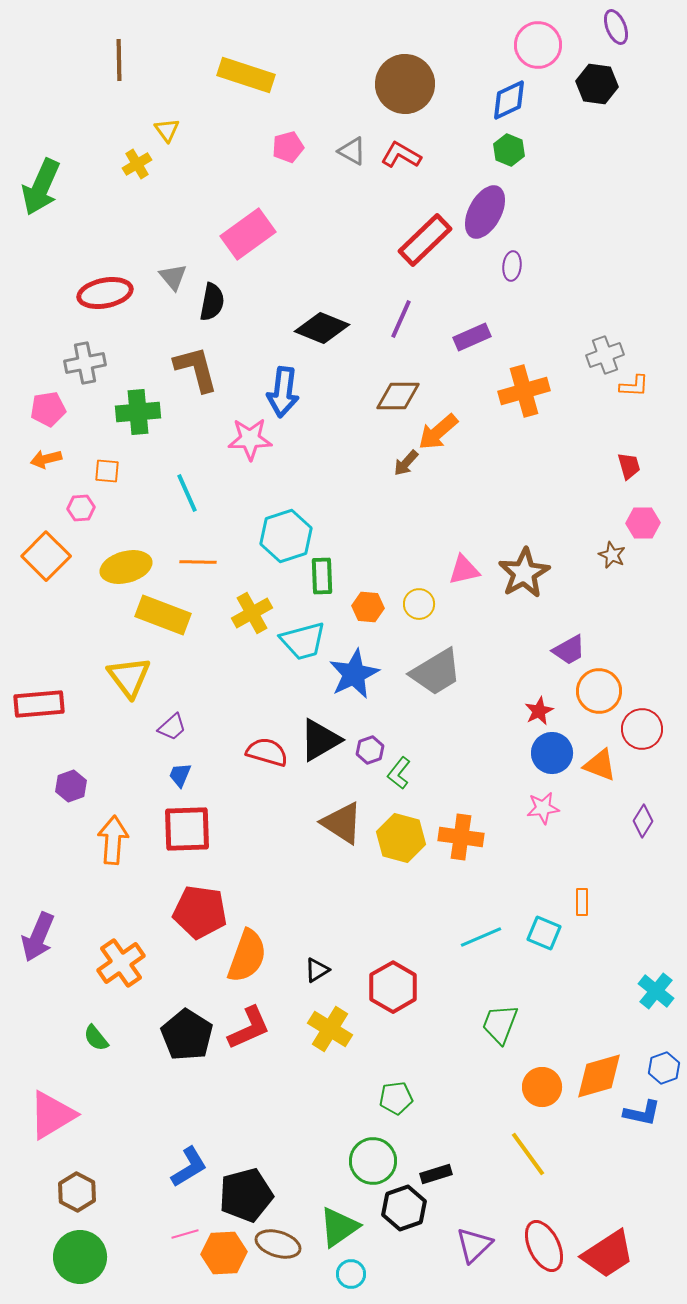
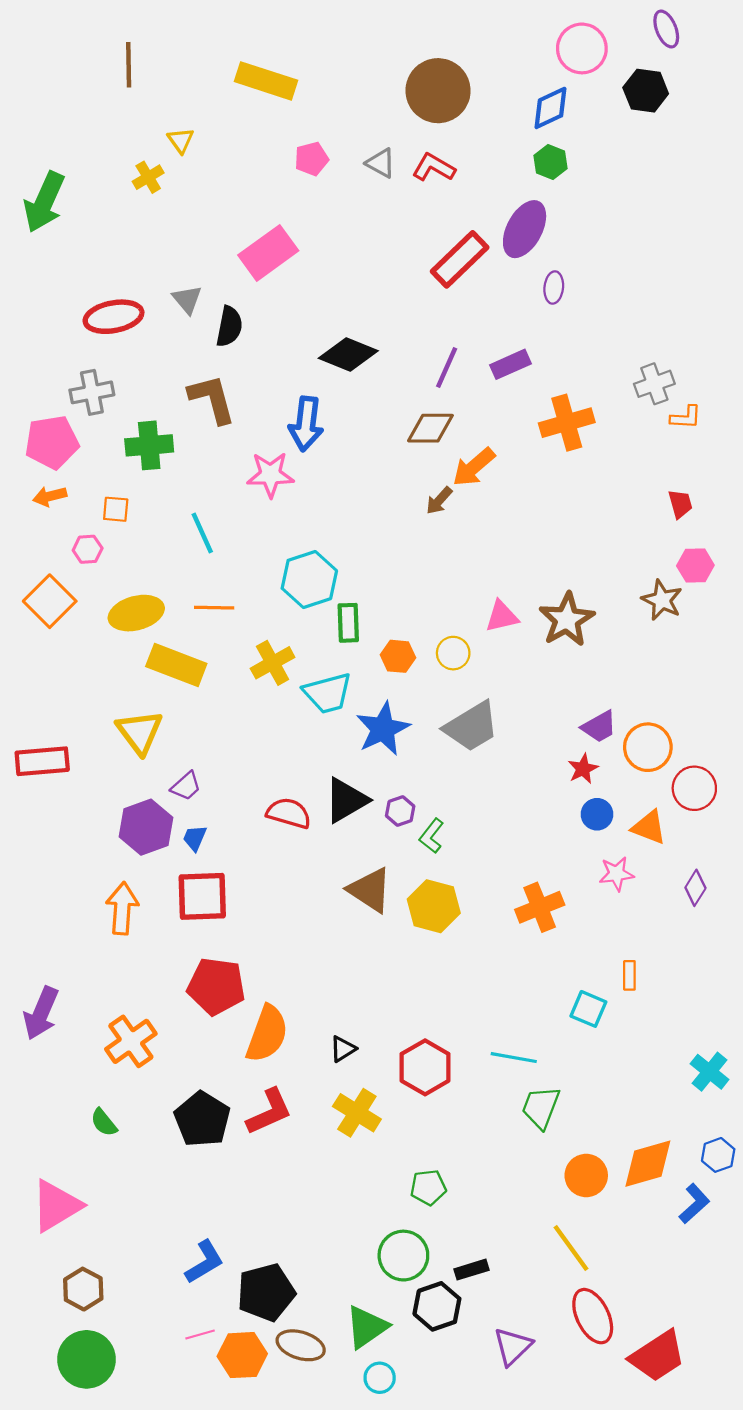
purple line: (401, 319) -> (447, 368), moved
pink pentagon: (48, 409) -> (52, 442), size x1.4
brown star: (612, 555) -> (662, 600), size x1.4
purple trapezoid: (569, 650) -> (599, 727), moved
blue circle: (552, 753) -> (597, 814), size x0.7
purple hexagon: (71, 786) -> (146, 827), moved, size x1.6
pink star: (543, 808) -> (616, 874), moved
orange cross: (461, 837) -> (540, 907), moved, turned -30
cyan line: (481, 937) -> (514, 1058), moved, turned 33
blue L-shape: (642, 1113) -> (694, 1204), turned -54
red ellipse: (544, 1246) -> (593, 1316), moved

